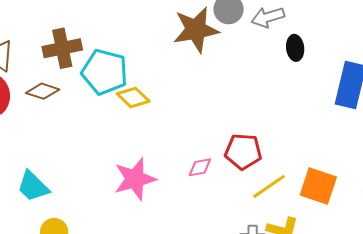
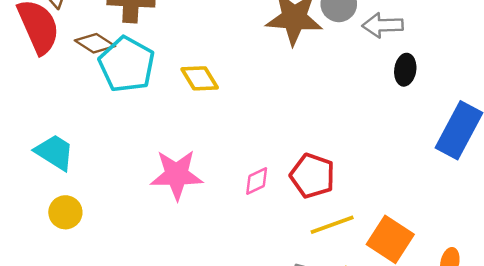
cyan pentagon: (105, 72) -> (127, 64), moved
pink diamond: (200, 167) -> (257, 181), turned -30
cyan trapezoid: (33, 186) -> (55, 152), turned 153

